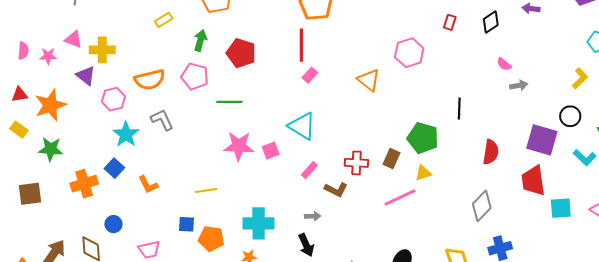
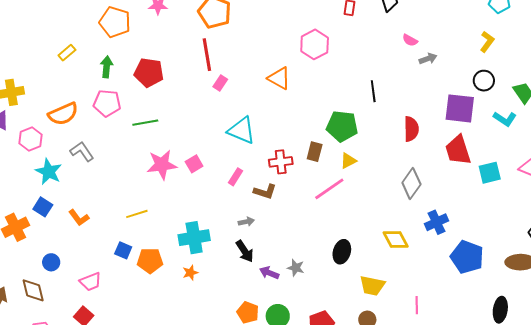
cyan triangle: (302, 126) -> (242, 130), moved
blue square: (187, 224) -> (123, 250), turned 30

